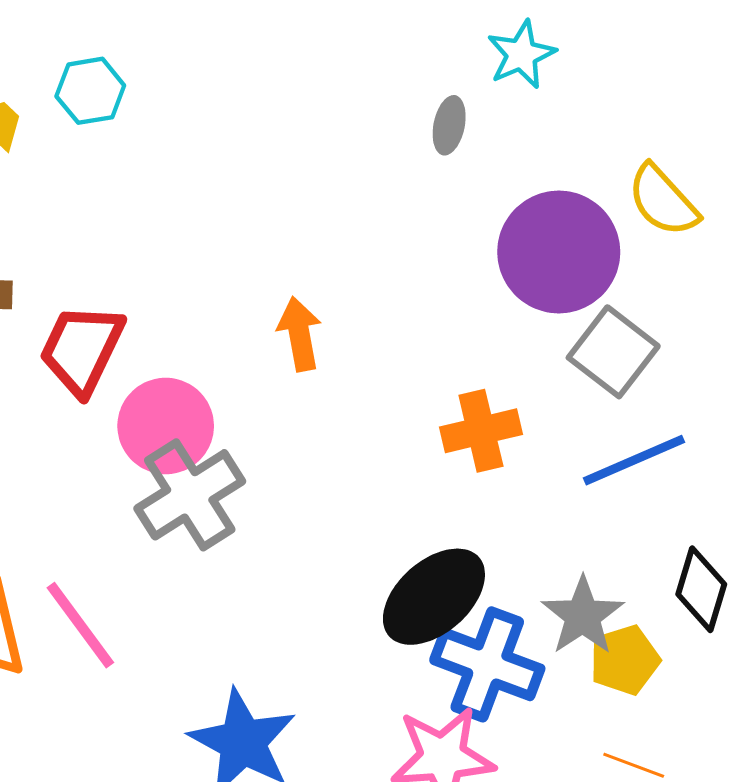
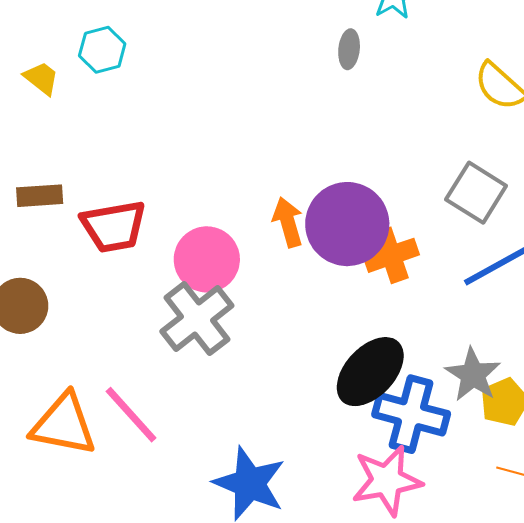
purple circle: (559, 252) -> (347, 224), moved
orange arrow: (299, 334) -> (288, 222), moved
red trapezoid: (82, 349) -> (114, 226), turned -120
pink circle: (166, 426) -> (207, 259), moved

